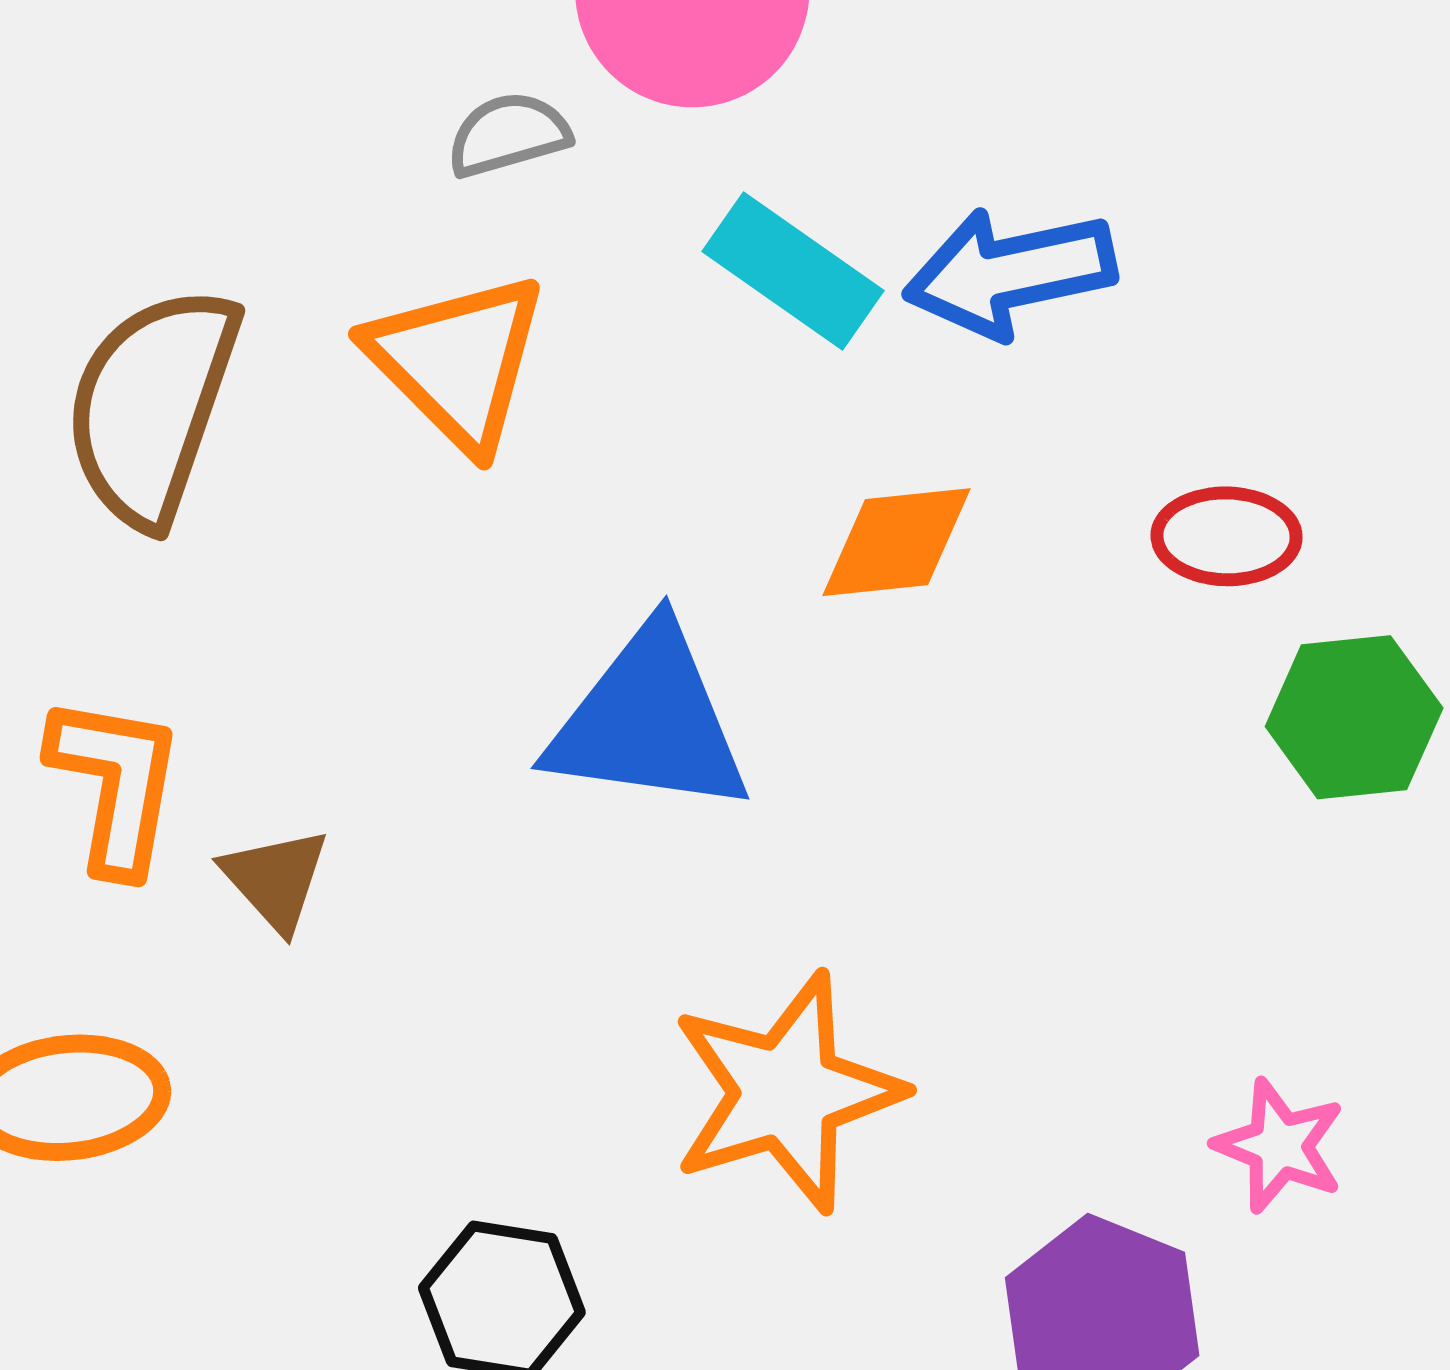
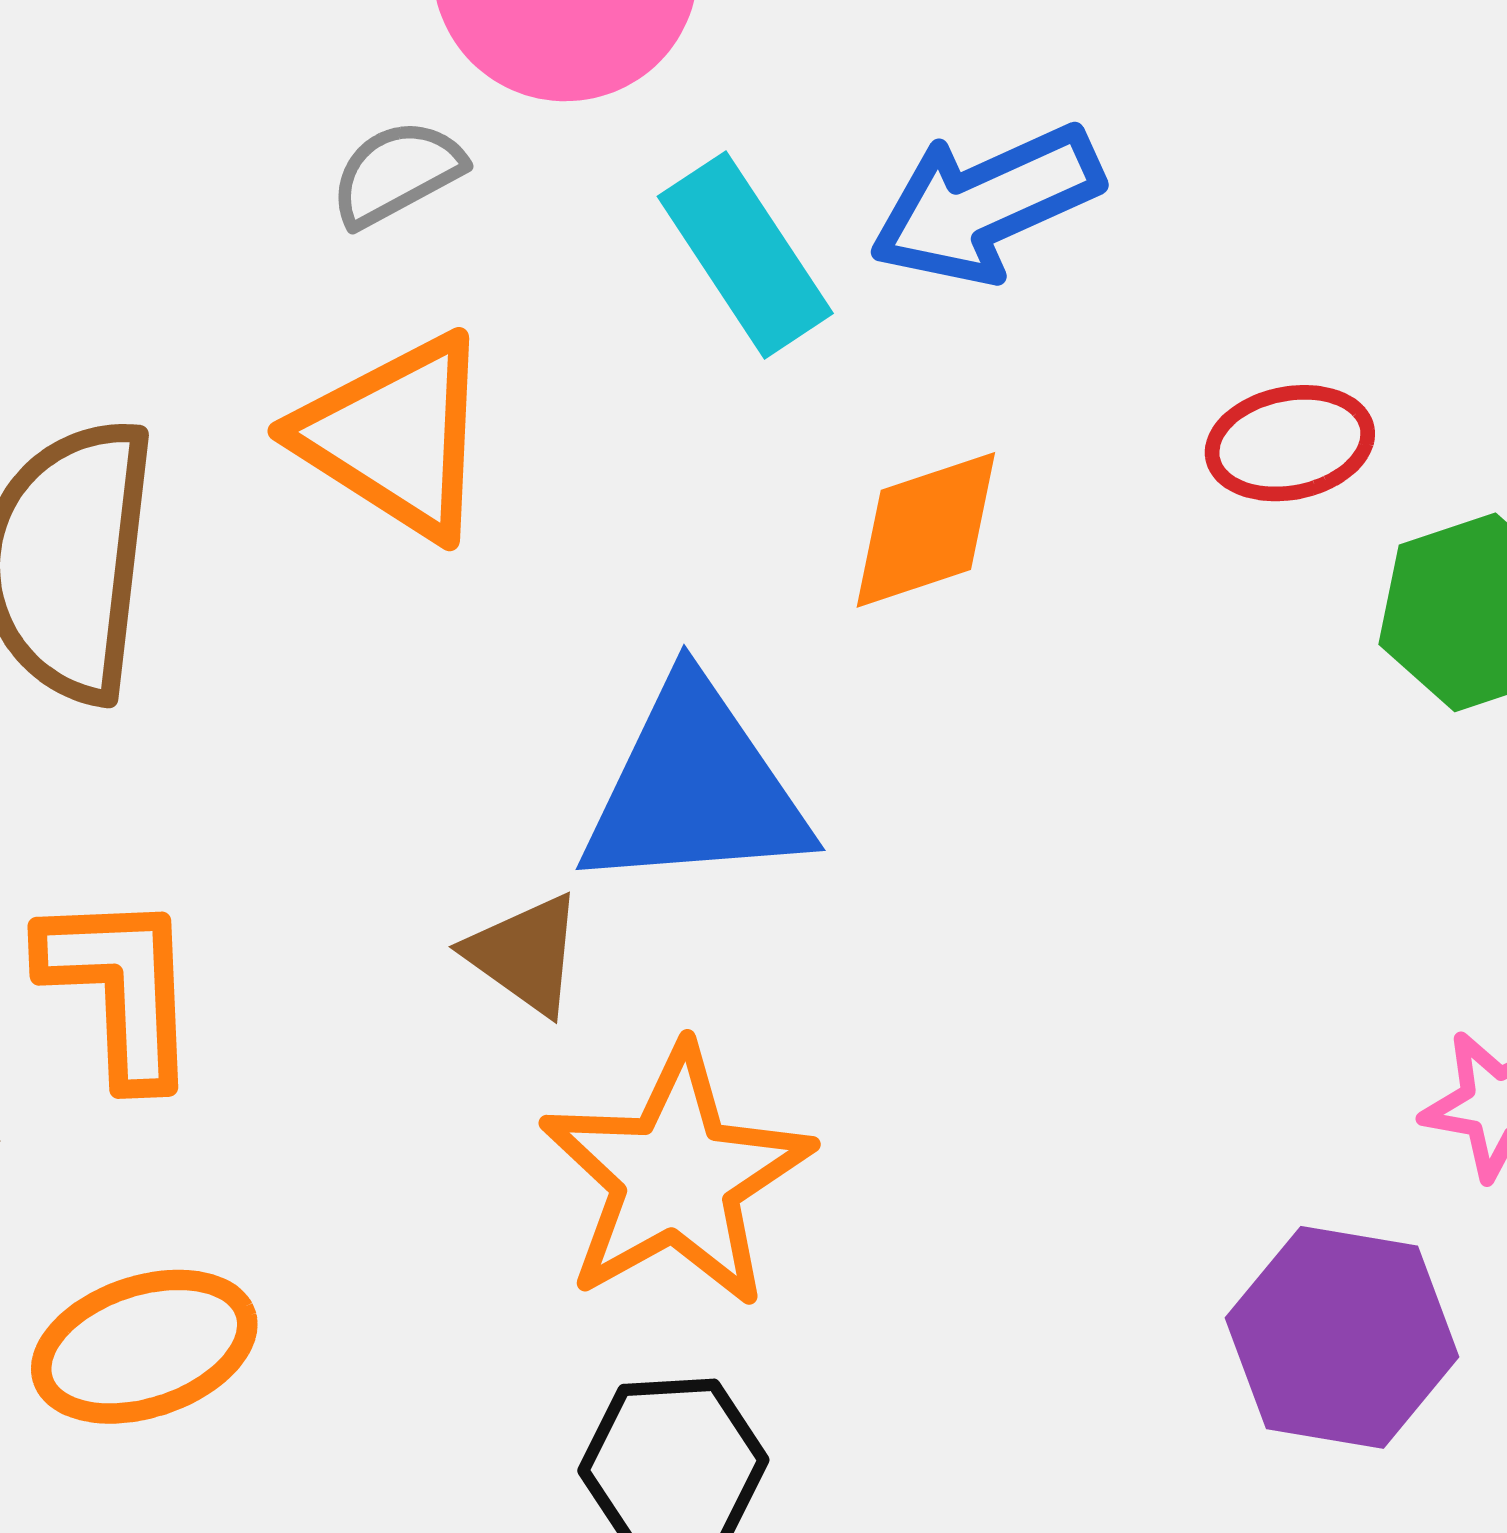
cyan rectangle: (793, 271) -> (745, 255), turned 34
brown triangle: (275, 879) -> (525, 954), moved
orange star: (786, 1092) -> (676, 1177), moved

